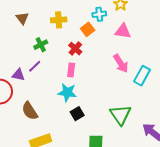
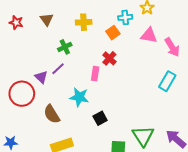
red cross: (75, 49) -> (109, 58), moved
pink arrow: (121, 63) -> (172, 47), moved
purple triangle: (18, 75) -> (41, 77), turned 32
cyan star: (67, 92) -> (79, 97), moved
green triangle: (120, 115) -> (143, 136), moved

